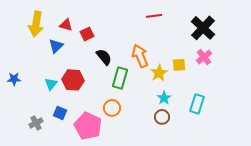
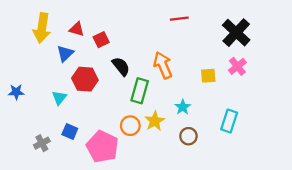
yellow star: (159, 73) -> (155, 121), moved
red hexagon: (73, 80) -> (85, 79), moved
cyan star: (164, 98) -> (183, 107), moved

